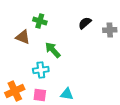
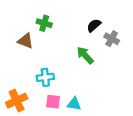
gray cross: (110, 30) -> (112, 39), moved, turned 32
green arrow: (53, 50) -> (85, 55), moved
pink square: (40, 95) -> (53, 102), moved

